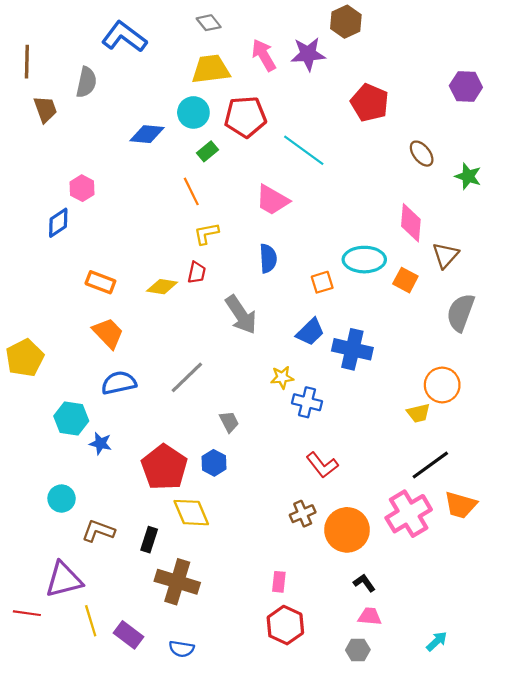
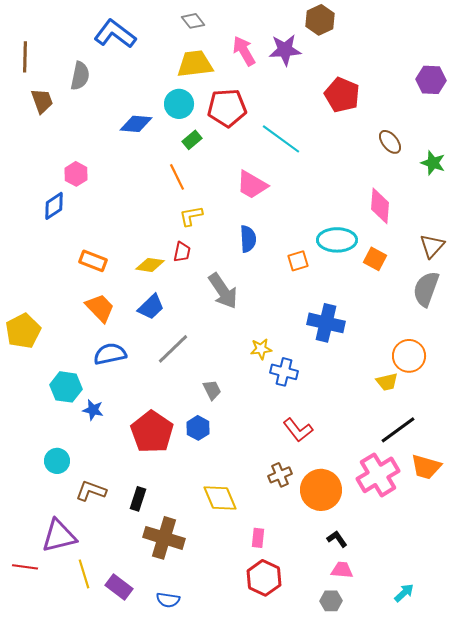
brown triangle: (445, 255) -> (432, 246), moved
blue trapezoid: (310, 332) -> (151, 307), moved
yellow diamond: (191, 513) -> (220, 498), moved

